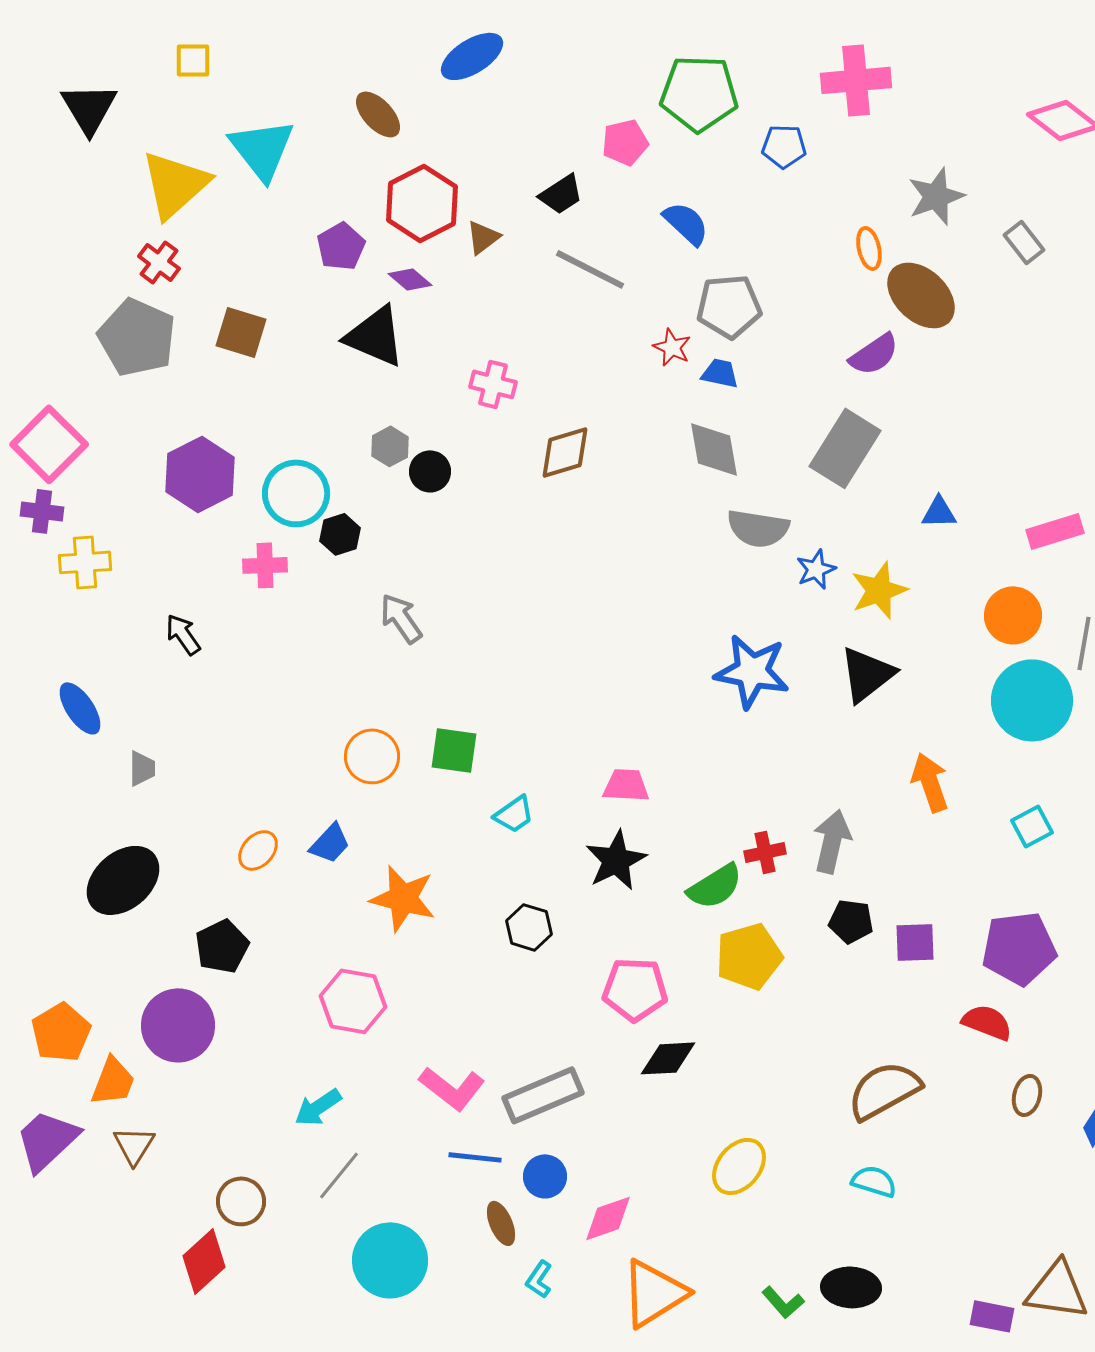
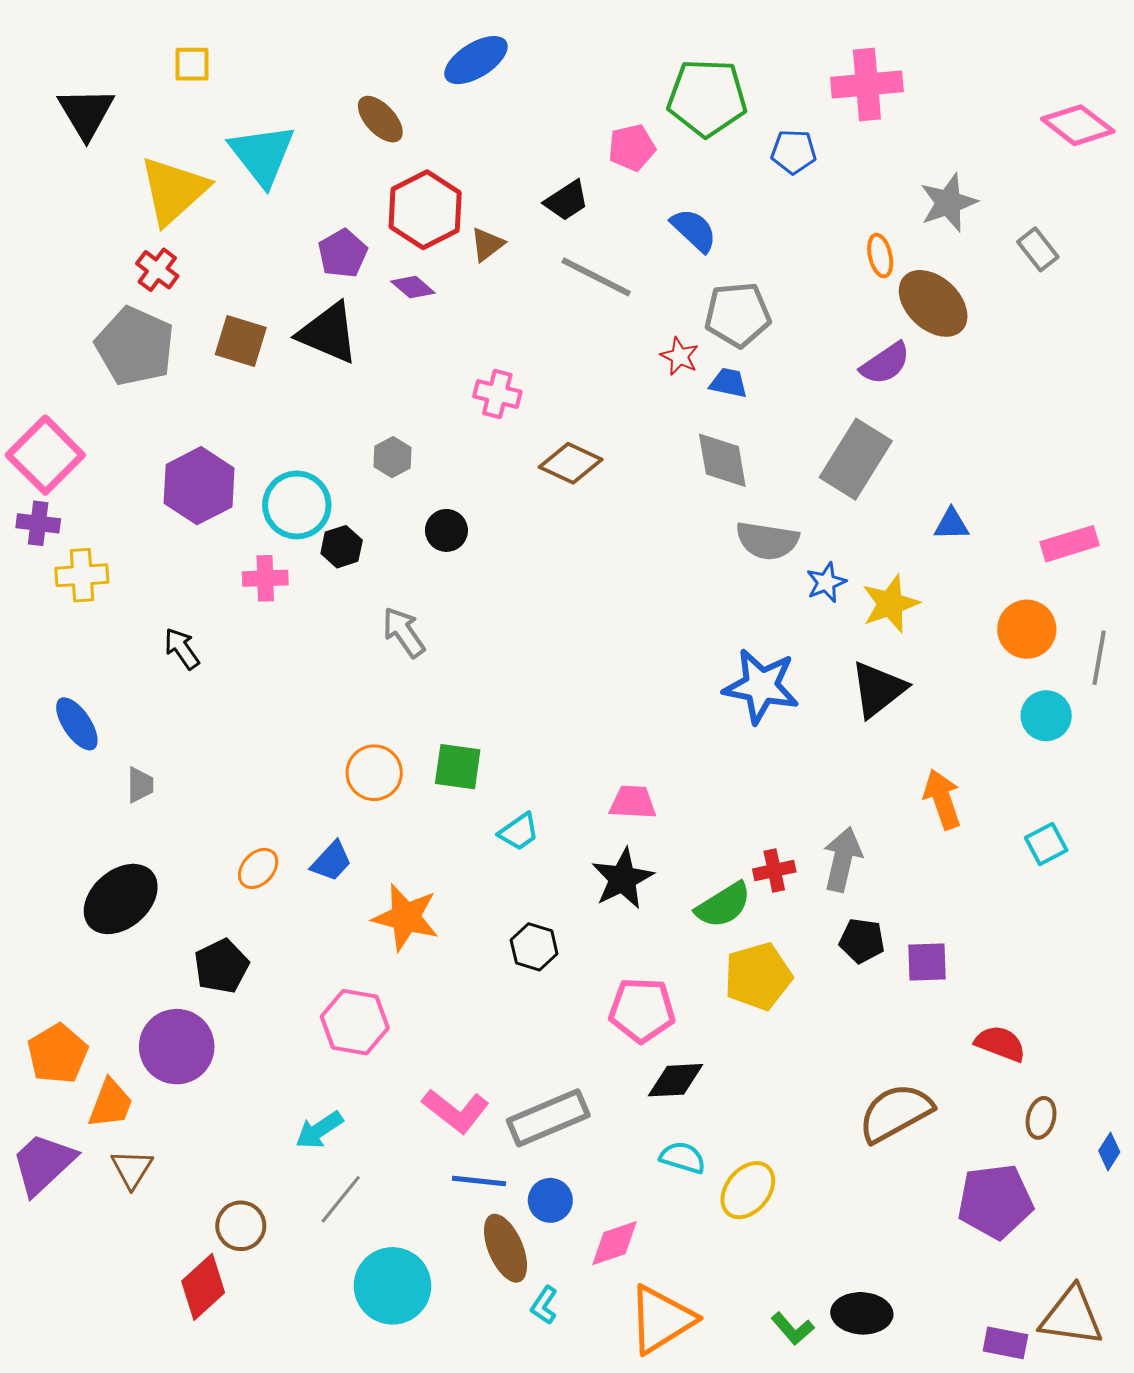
black triangle: (375, 336) -> (328, 333), moved
brown diamond: (565, 452) -> (571, 463), turned 42
black circle: (430, 471) -> (446, 530), moved
cyan circle: (1032, 700) -> (1046, 716), size x0.6
purple pentagon: (1019, 948) -> (995, 1201), moved
cyan semicircle: (874, 1181) -> (683, 1158), moved
brown ellipse: (501, 1223) -> (506, 1248), size x1.5

